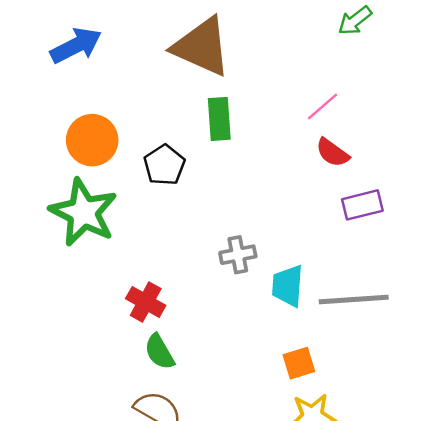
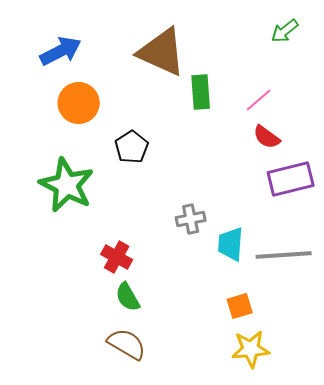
green rectangle: (219, 119) -> (201, 92), moved
orange circle: (92, 140) -> (79, 103), moved
purple rectangle: (362, 205) -> (291, 179), size x1.4

